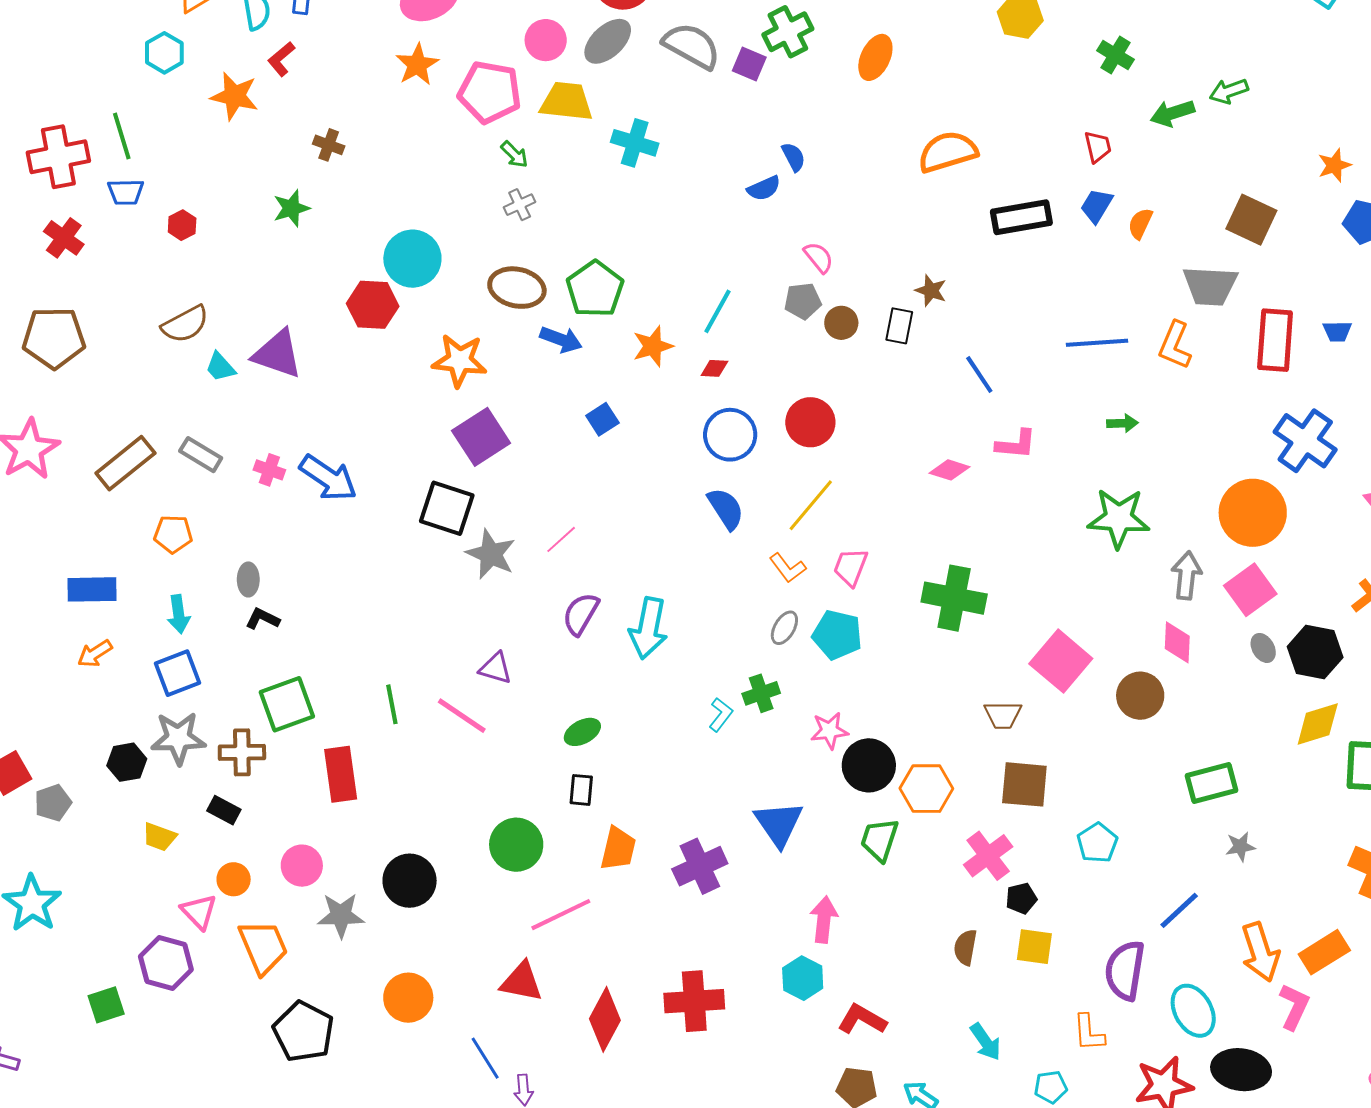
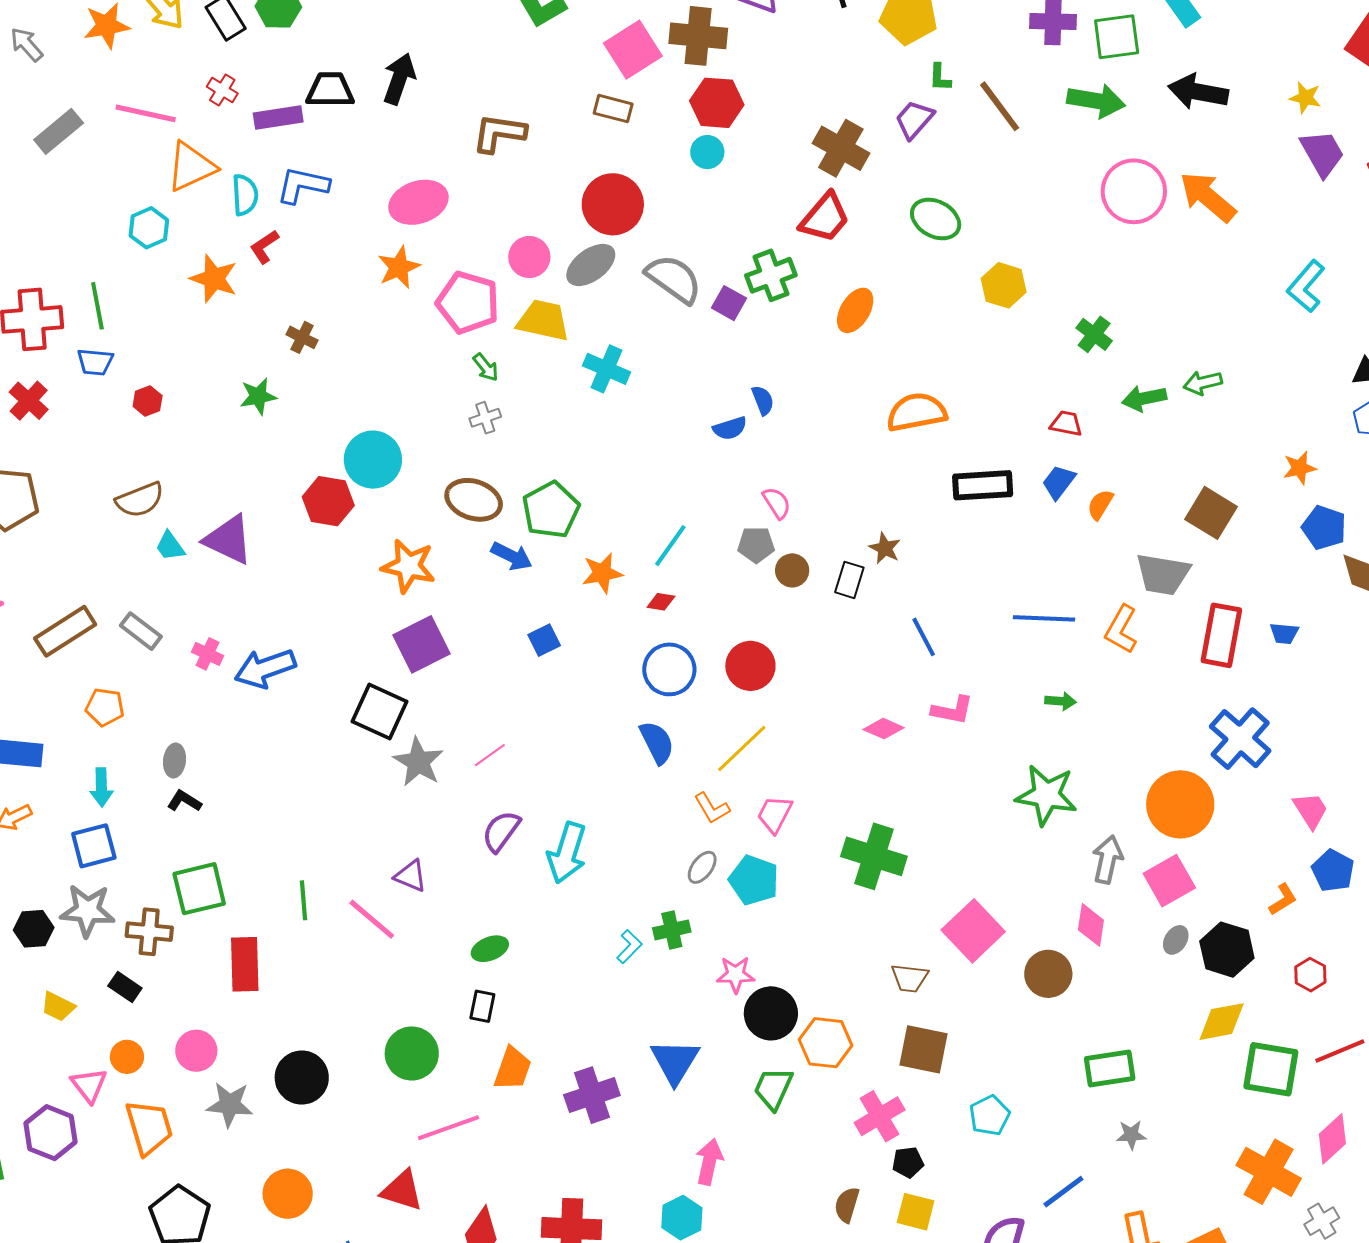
red trapezoid: (1098, 147) -> (1066, 424), turned -72
blue arrow: (328, 478) -> (265, 668), turned 120
gray ellipse: (1263, 648) -> (1176, 940), turned 56

